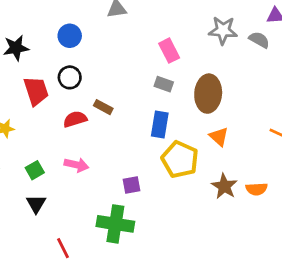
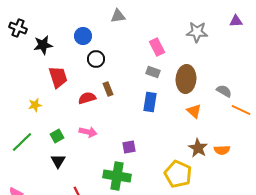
gray semicircle: (259, 40) -> (224, 91), moved
black circle: (70, 77) -> (96, 59), moved
brown rectangle: (103, 107) -> (108, 89), turned 40
yellow pentagon: (180, 159) -> (178, 174), moved

